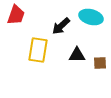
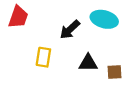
yellow rectangle: (38, 50) -> (43, 57), size x0.7

